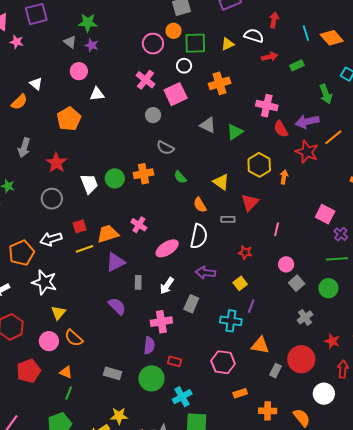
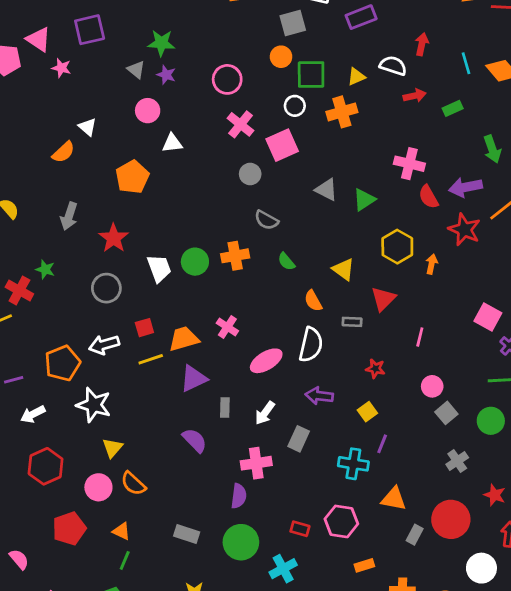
pink circle: (153, 44) -> (227, 79), moved
orange cross: (220, 83) -> (342, 112), moved
red rectangle: (175, 361) -> (300, 529), moved

